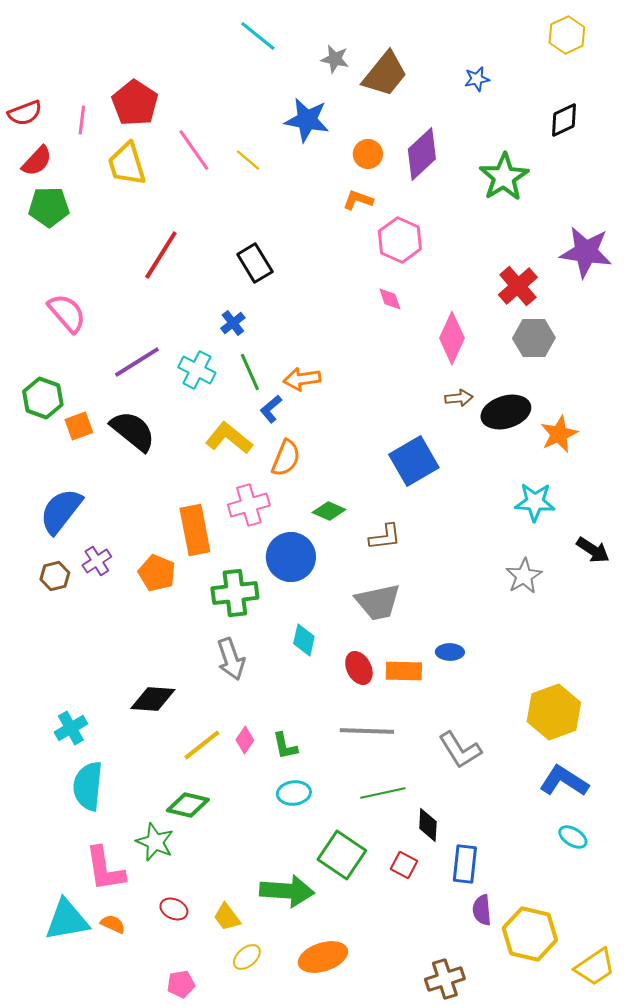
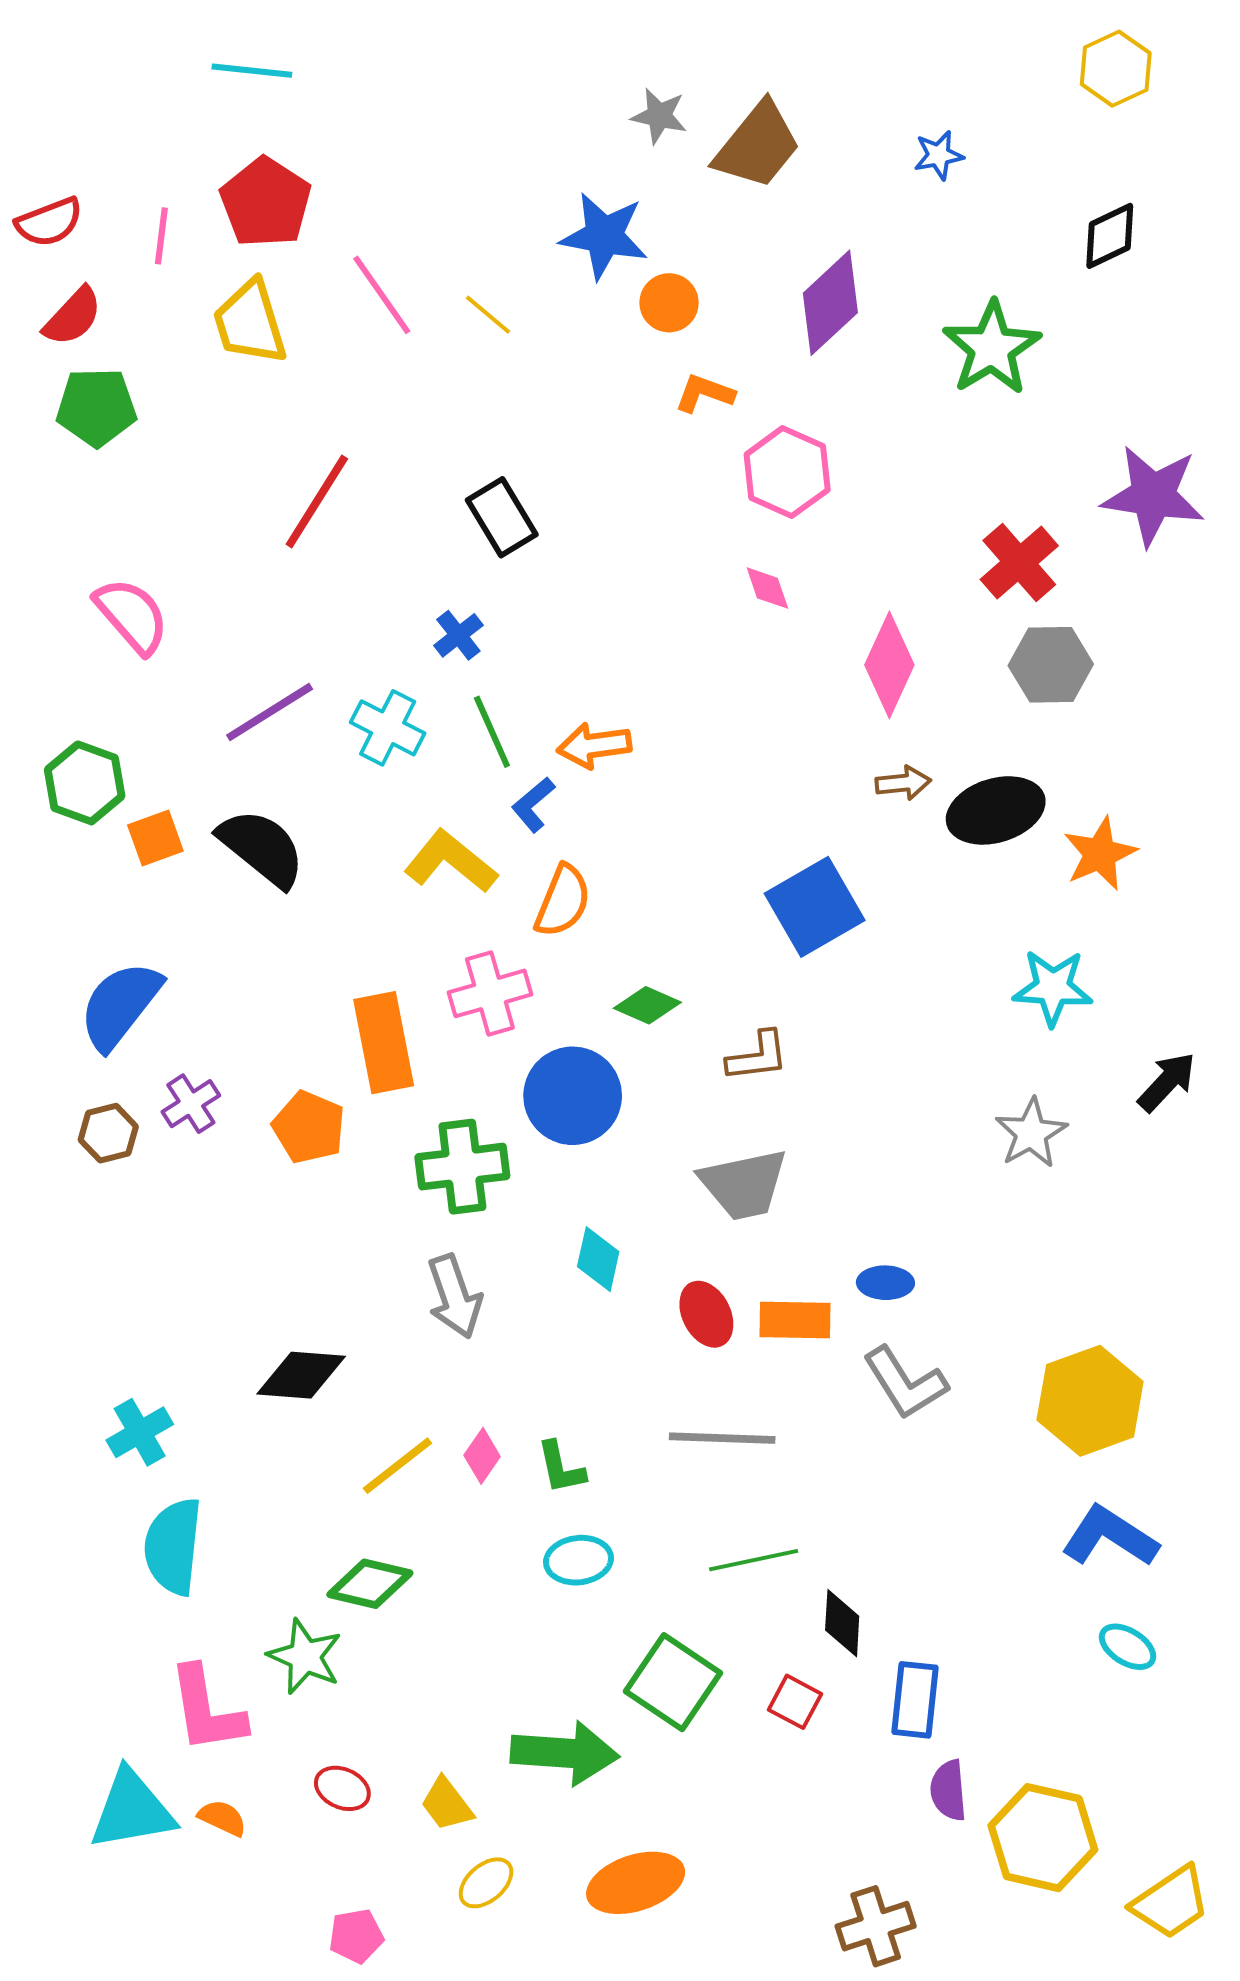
cyan line: (258, 36) -> (252, 71), moved, turned -33
orange circle: (368, 154) -> (669, 303), moved
black arrow: (593, 550) -> (1167, 1082), turned -80
gray L-shape: (460, 750) -> (905, 1383), moved

